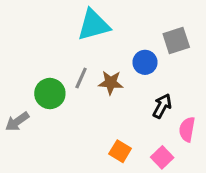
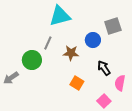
gray line: (81, 78) -> (48, 43), moved
black arrow: (162, 106) -> (104, 68), turned -63
orange square: (120, 151) -> (77, 83), moved

